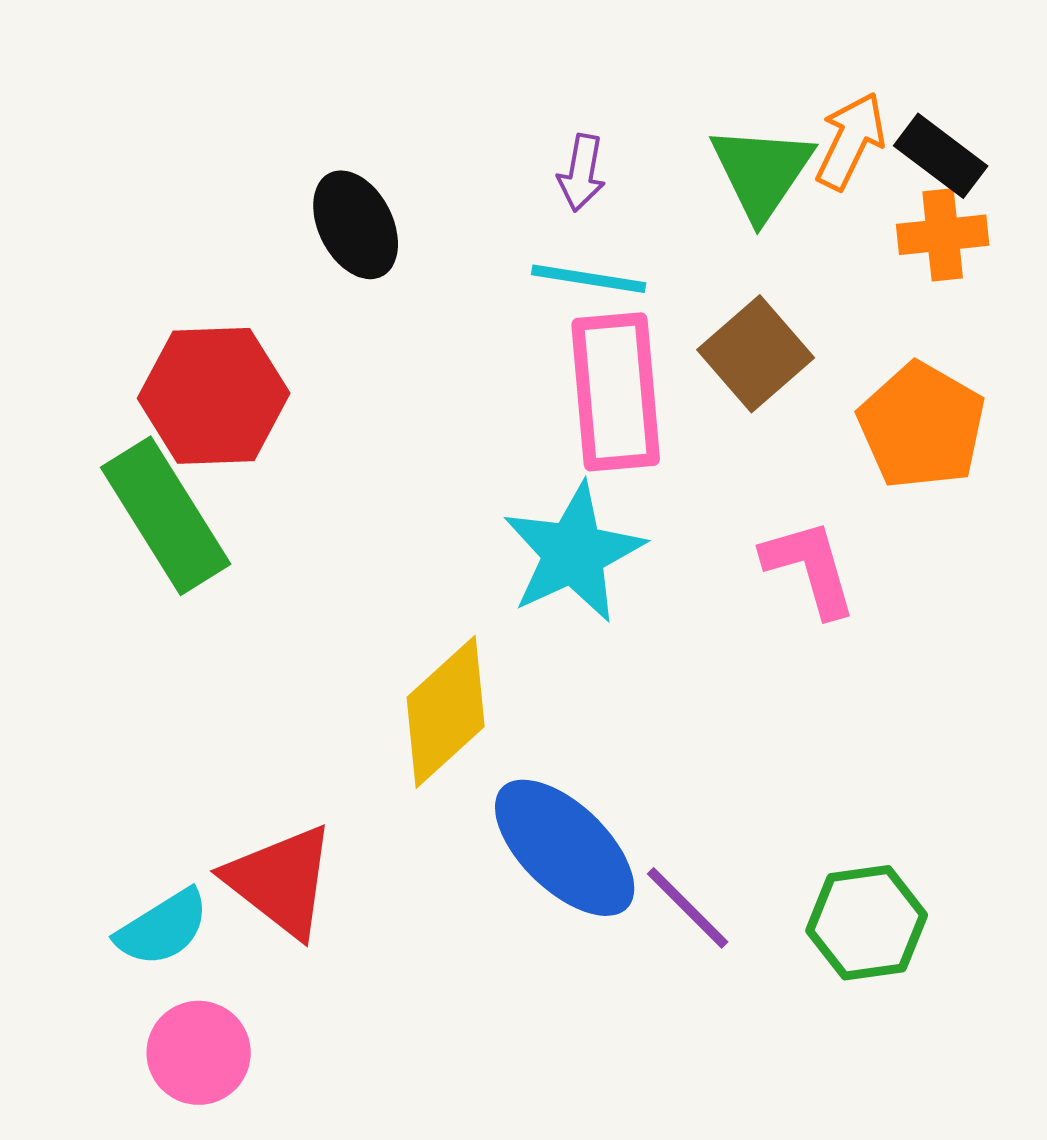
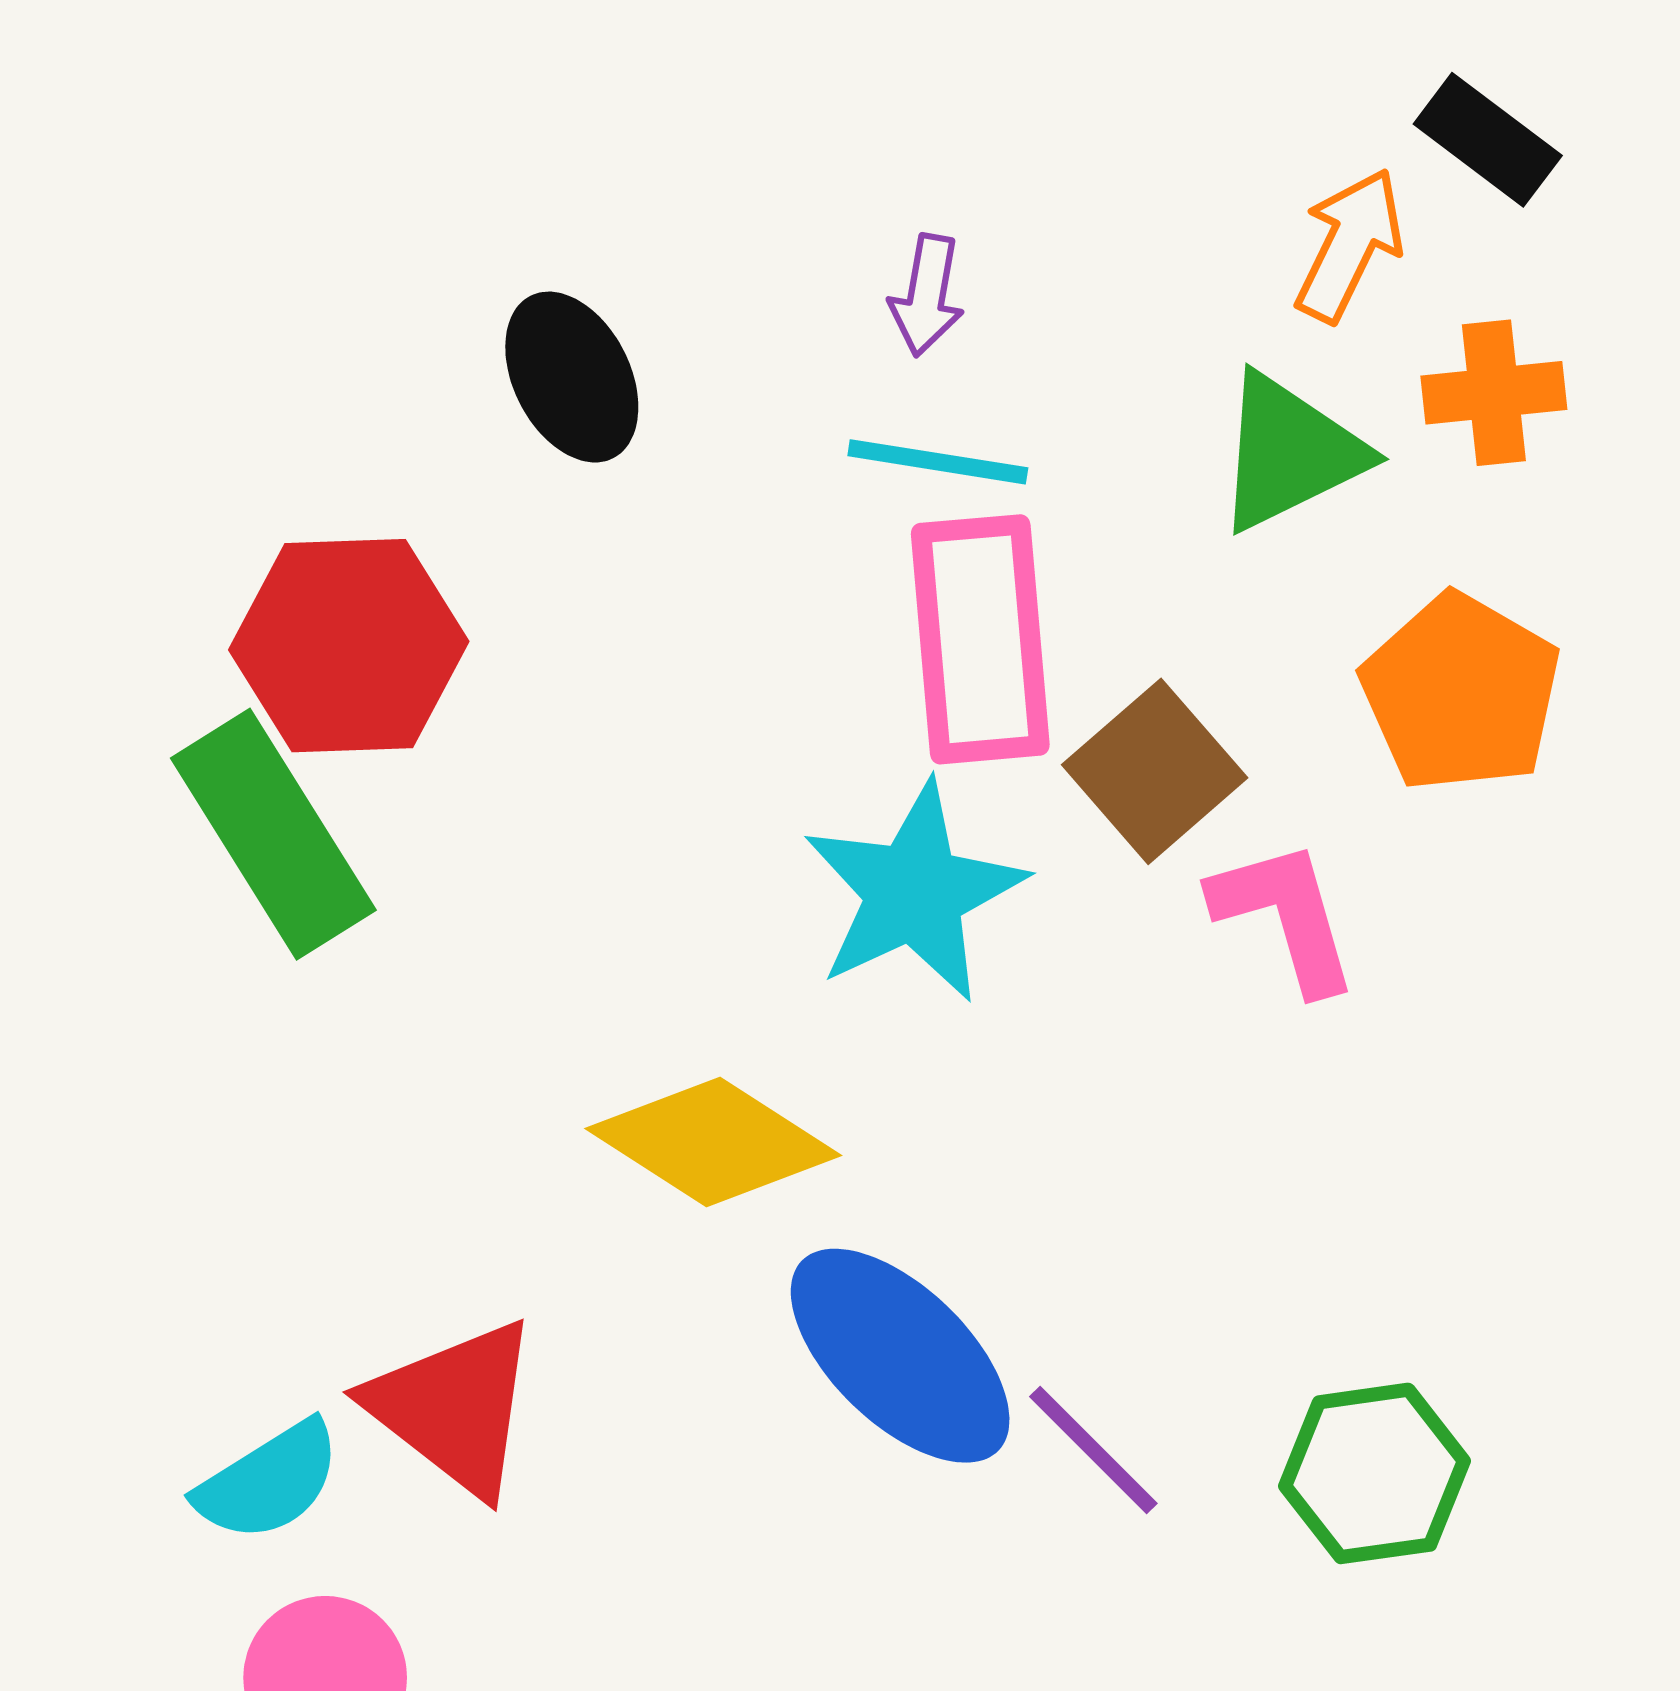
black rectangle: (941, 156) -> (1488, 140), moved
green triangle: (762, 172) -> (1290, 452), moved, turned 30
brown square: (756, 354) -> (1155, 771), moved
yellow diamond: (446, 712) -> (713, 1142), turned 75

